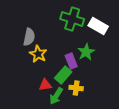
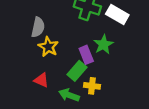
red triangle: (45, 85) -> (41, 80), moved, turned 32
green arrow: (56, 96) -> (69, 95), turned 78

